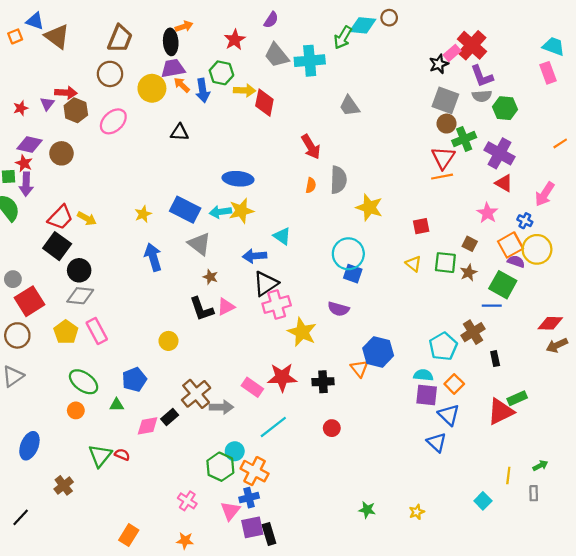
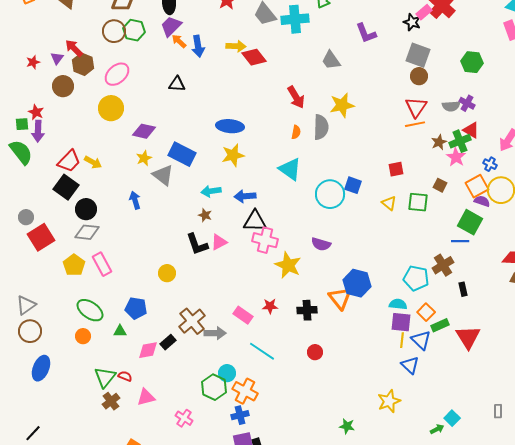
black star: (439, 64) -> (412, 22), turned -30
purple trapezoid: (173, 68) -> (171, 26), turned -35
green hexagon: (221, 73) -> (134, 30), moved
purple L-shape: (482, 76) -> (366, 33), moved
yellow circle: (152, 88) -> (111, 108), moved
red arrow: (66, 93) -> (74, 48), turned -138
gray semicircle: (482, 96) -> (451, 106), moved
red diamond: (264, 103) -> (254, 57), turned -50
green cross: (464, 139) -> (460, 141), moved
purple diamond: (29, 145) -> (144, 131), moved
brown circle: (61, 153) -> (63, 86), moved
purple cross: (499, 153) -> (467, 103), size x0.6
yellow star: (369, 207) -> (342, 105), moved, turned -30
cyan arrow: (220, 212) -> (211, 191), moved
cyan triangle: (282, 236) -> (290, 169), moved, size x1.4
gray triangle: (199, 244) -> (163, 175), moved
blue arrow: (153, 257) -> (135, 200), moved, size x0.7
brown star: (469, 273) -> (439, 142), moved
blue square: (353, 274) -> (353, 185), moved
black triangle: (266, 284) -> (255, 221), turned 35
pink cross: (277, 305) -> (265, 240), turned 30
brown circle: (17, 335) -> (30, 331), moved
cyan pentagon: (443, 346) -> (416, 278), turned -30
orange triangle: (359, 369) -> (340, 298), size x1.4
red star: (282, 377) -> (270, 306), size x0.6
blue pentagon: (134, 380) -> (136, 308), turned 30
green rectangle: (517, 398) -> (440, 325), moved
red triangle: (501, 412) -> (468, 337), turned -36
cyan line: (273, 427) -> (262, 351), turned 72
green arrow: (540, 466) -> (437, 429), moved
yellow line: (508, 476) -> (402, 340), moved
brown cross: (64, 485) -> (111, 401), moved
pink triangle: (230, 511) -> (146, 397), moved, turned 36
yellow star: (417, 512) -> (389, 401), moved, size x1.6

